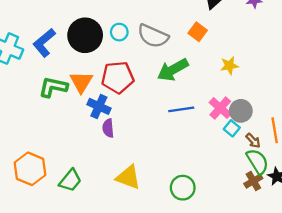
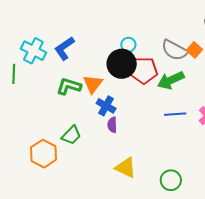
black circle: (85, 35) -> (122, 64), moved
gray semicircle: (153, 36) -> (174, 50), moved
red pentagon: (118, 77) -> (144, 70), moved
green trapezoid: (70, 180) -> (71, 135), moved

